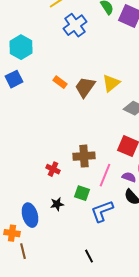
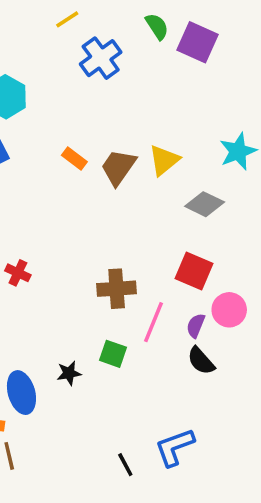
red cross: (53, 169) -> (18, 273), moved
purple semicircle: (129, 177) -> (196, 326), turned -88
blue L-shape: (102, 211) -> (175, 447), moved

